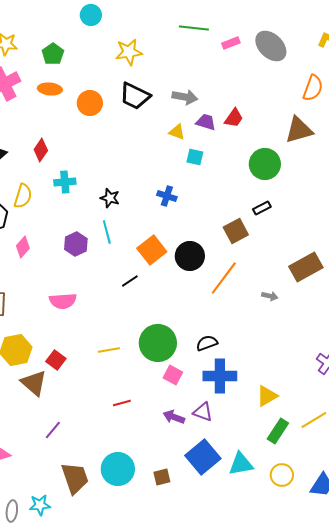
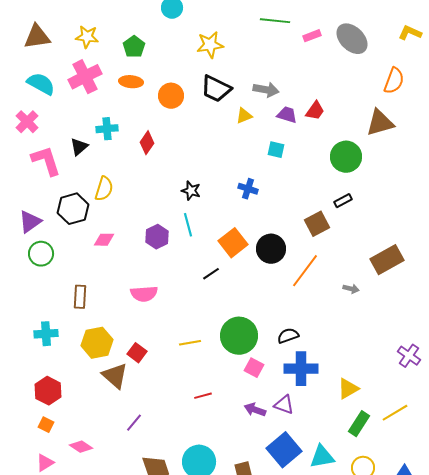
yellow triangle: (177, 132) -> (244, 116), moved, turned -42
red diamond: (41, 150) -> (147, 143), moved
cyan cross: (65, 182) -> (107, 129), moved
pink diamond: (23, 247) -> (104, 240), turned 50

